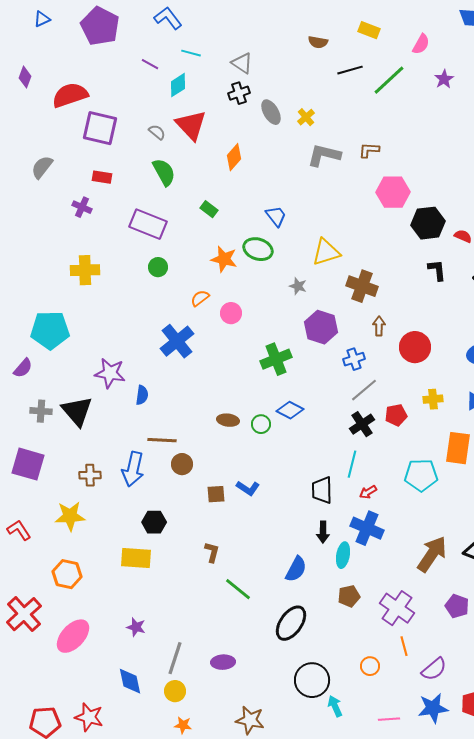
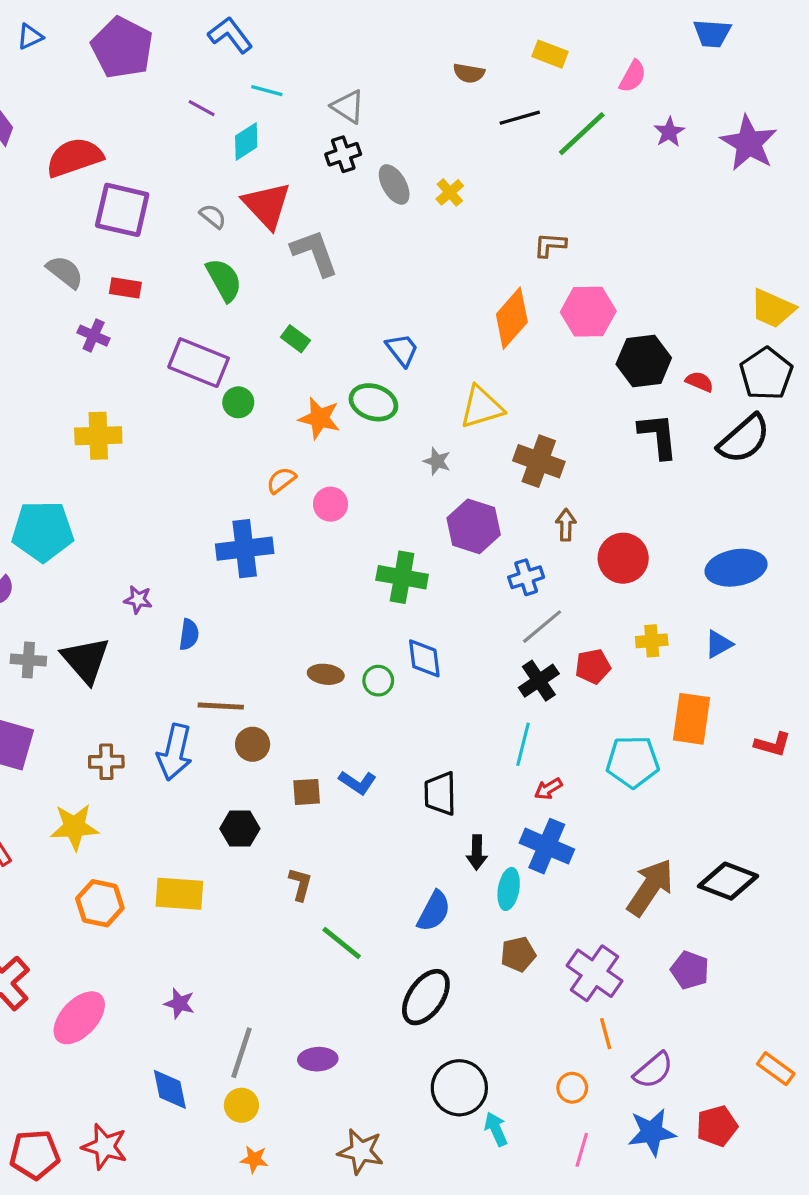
gray L-shape: (324, 155) -> (315, 253), moved, turned 56
orange diamond: (234, 157) -> (512, 318), moved, size x1.4
gray semicircle: (42, 167) -> (65, 272), moved, turned 90
green circle: (158, 267) -> (238, 402), moved
black L-shape: (437, 270) -> (658, 436), size x1.4
blue cross: (177, 341) -> (245, 549), turned 32
green cross: (276, 359) -> (402, 577), turned 32
purple star: (110, 373) -> (138, 600), size x0.6
blue diamond: (290, 410) -> (424, 658), turned 56
black trapezoid: (322, 490) -> (440, 794), moved
black hexagon: (154, 522) -> (240, 829), moved
orange hexagon: (67, 574) -> (100, 903), moved
orange circle: (370, 666) -> (572, 1088), moved
pink line: (389, 719) -> (582, 1150), turned -70

